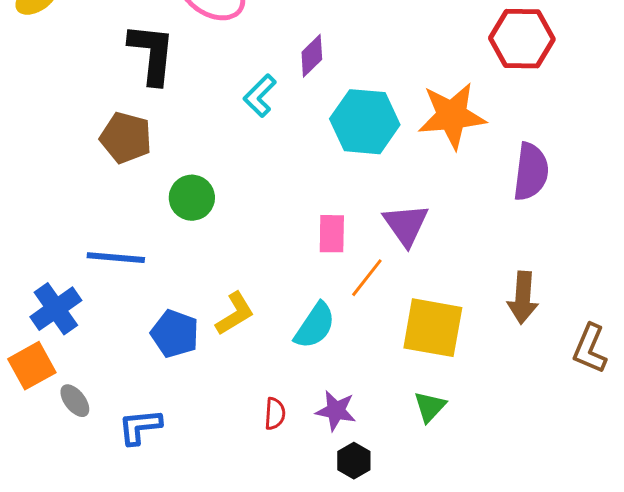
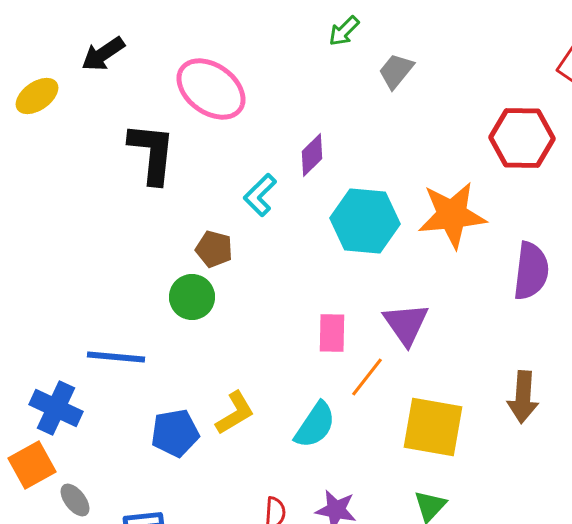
brown pentagon: (126, 138) -> (214, 249), moved, size x0.7
blue cross: (56, 309) -> (56, 408), turned -30
blue pentagon: (175, 334) -> (175, 433), turned -30

